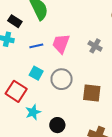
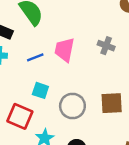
gray circle: (62, 79) -> (72, 106), moved

